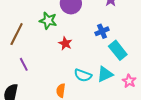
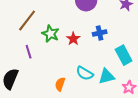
green star: (48, 21) -> (50, 34), moved
blue cross: (102, 31) -> (100, 33), moved

